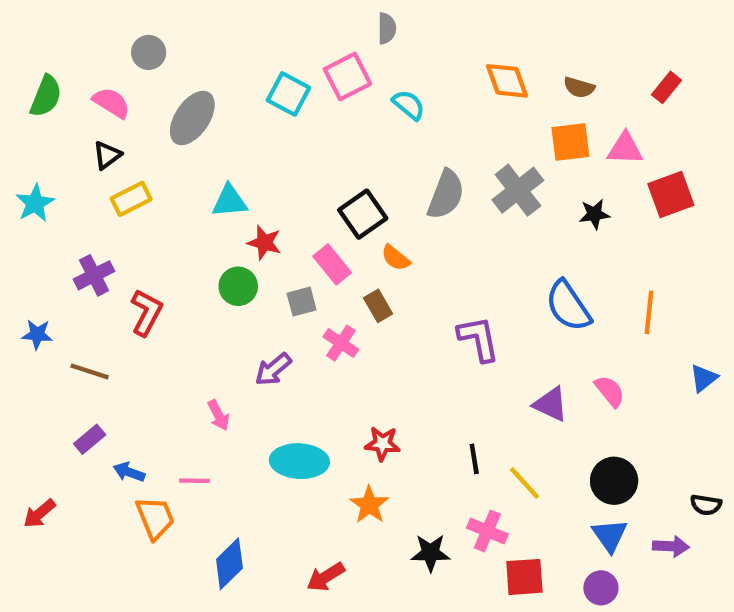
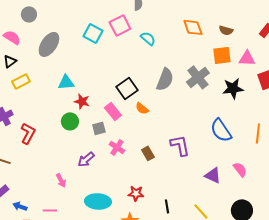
black star: (594, 214) -> (233, 88), size x1.5
brown rectangle: (378, 306) -> (148, 153), moved
black line: (474, 459) -> (167, 206), moved

